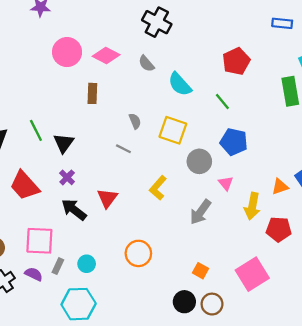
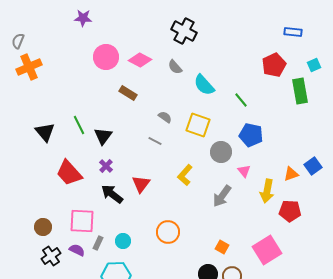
red pentagon: (236, 61) -> (274, 65), moved
brown rectangle: (92, 93) -> (128, 93), turned -60
gray semicircle: (135, 121) -> (165, 117), turned -32

